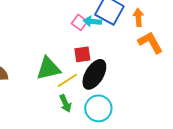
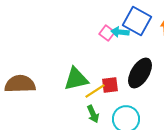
red square: (82, 54) -> (110, 85), moved
black ellipse: (94, 74) -> (140, 73), moved

